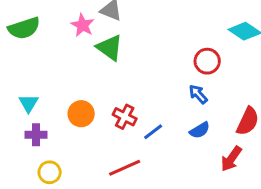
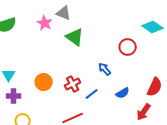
green triangle: (110, 48) -> (75, 37), moved
blue arrow: (198, 94) -> (105, 69), moved
red cross: (125, 117) -> (73, 84), turned 35

